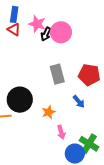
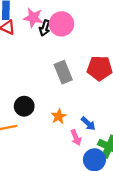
black circle: (20, 100) -> (24, 106), size x0.7
blue arrow: (79, 102) -> (88, 124), moved

